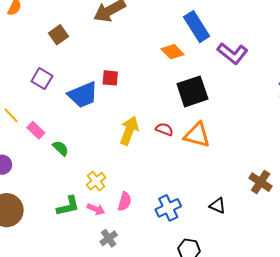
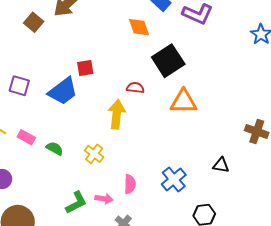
brown square: (58, 35) -> (34, 22), moved
orange diamond: (172, 52) -> (139, 27), turned 40
red semicircle: (164, 129) -> (135, 88), moved
yellow cross: (96, 181) -> (94, 154), moved

